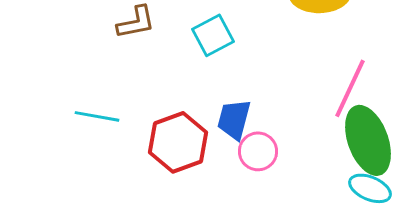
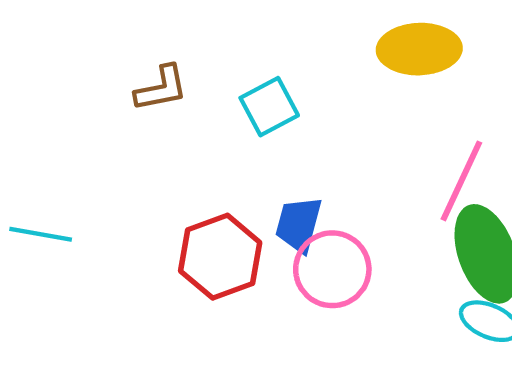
cyan line: (97, 116) -> (41, 234), moved
pink circle: (258, 151) -> (332, 269), size x1.4

